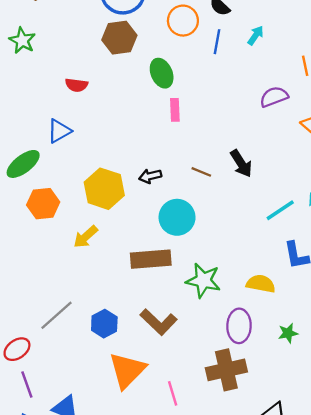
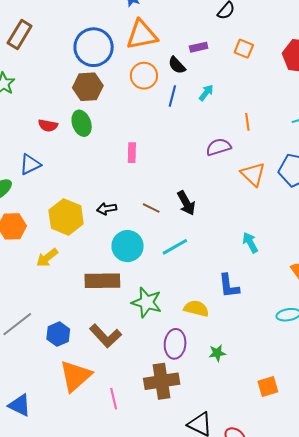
green ellipse: (162, 73) -> (82, 123), moved
cyan line: (280, 210) -> (175, 247), moved

